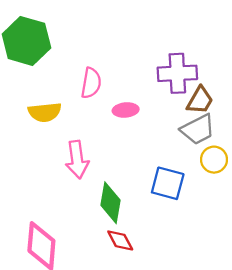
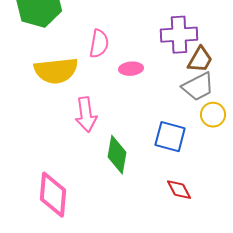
yellow semicircle: (45, 112) -> (56, 71), size x1.4
red diamond: (120, 240) -> (179, 190), moved

